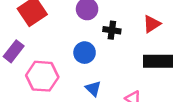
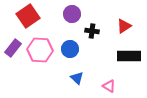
pink hexagon: (42, 76) -> (40, 50), moved

